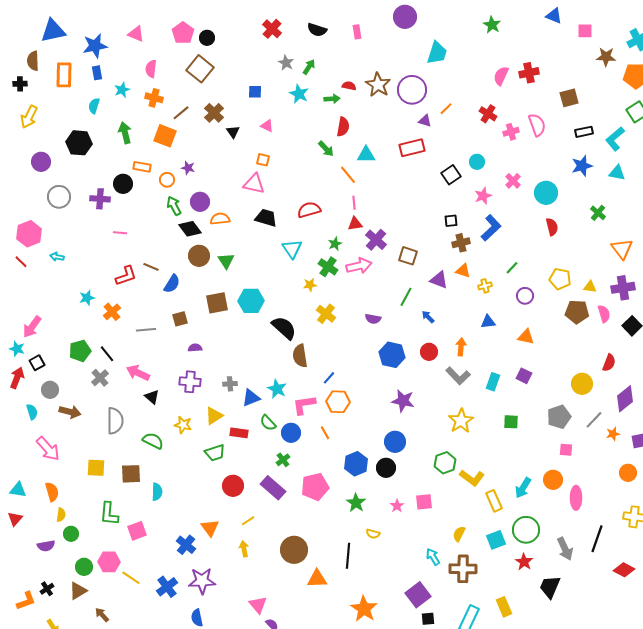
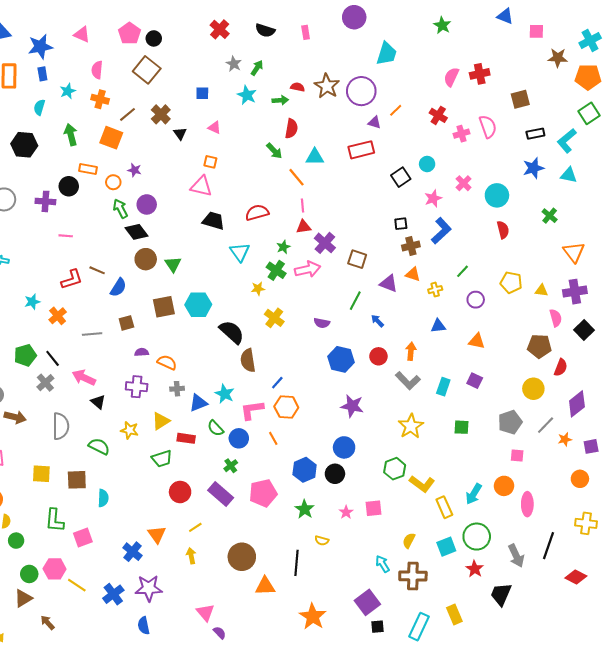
orange semicircle: (220, 219) -> (167, 362), moved, turned 30
brown pentagon: (577, 312) -> (539, 346), moved

